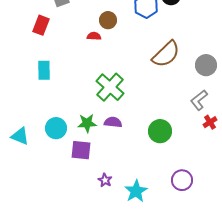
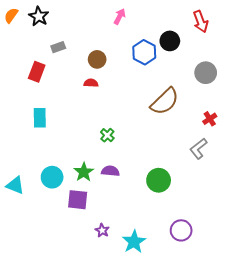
brown circle: (108, 20) -> (97, 59), moved
gray circle: (206, 65) -> (206, 73), moved
green cross: (110, 87) -> (107, 135), size x0.5
red cross: (210, 122) -> (210, 119), moved
green star: (87, 123) -> (84, 172), turned -30

